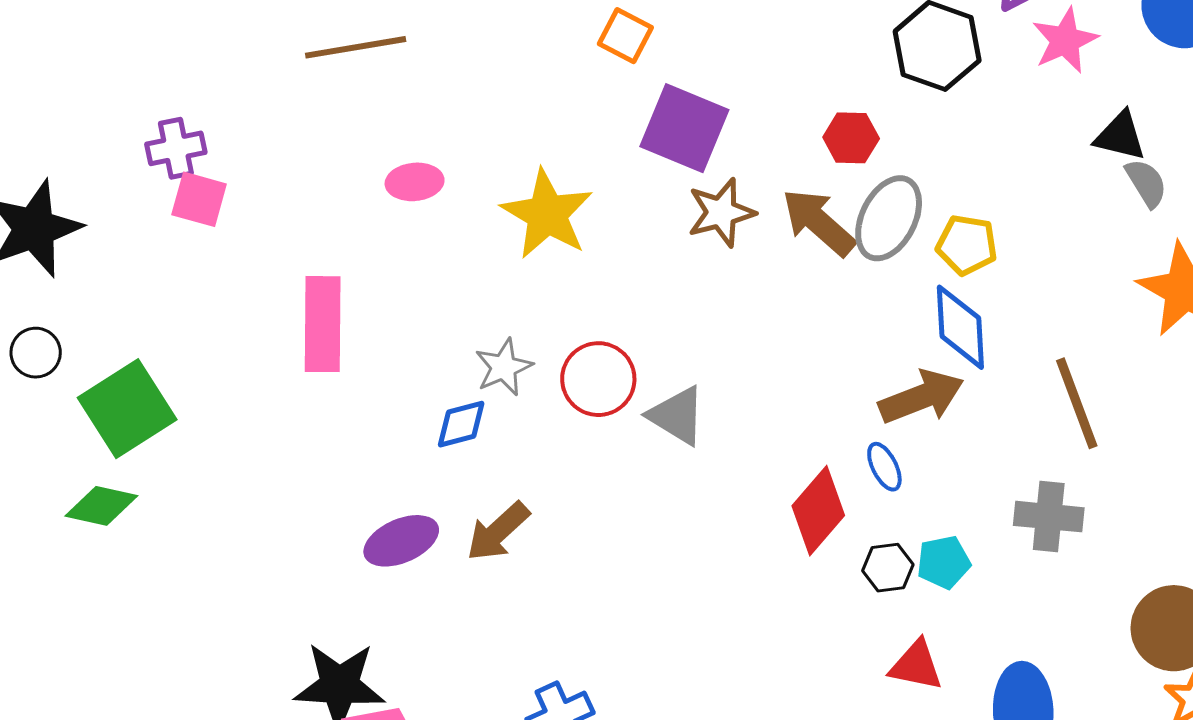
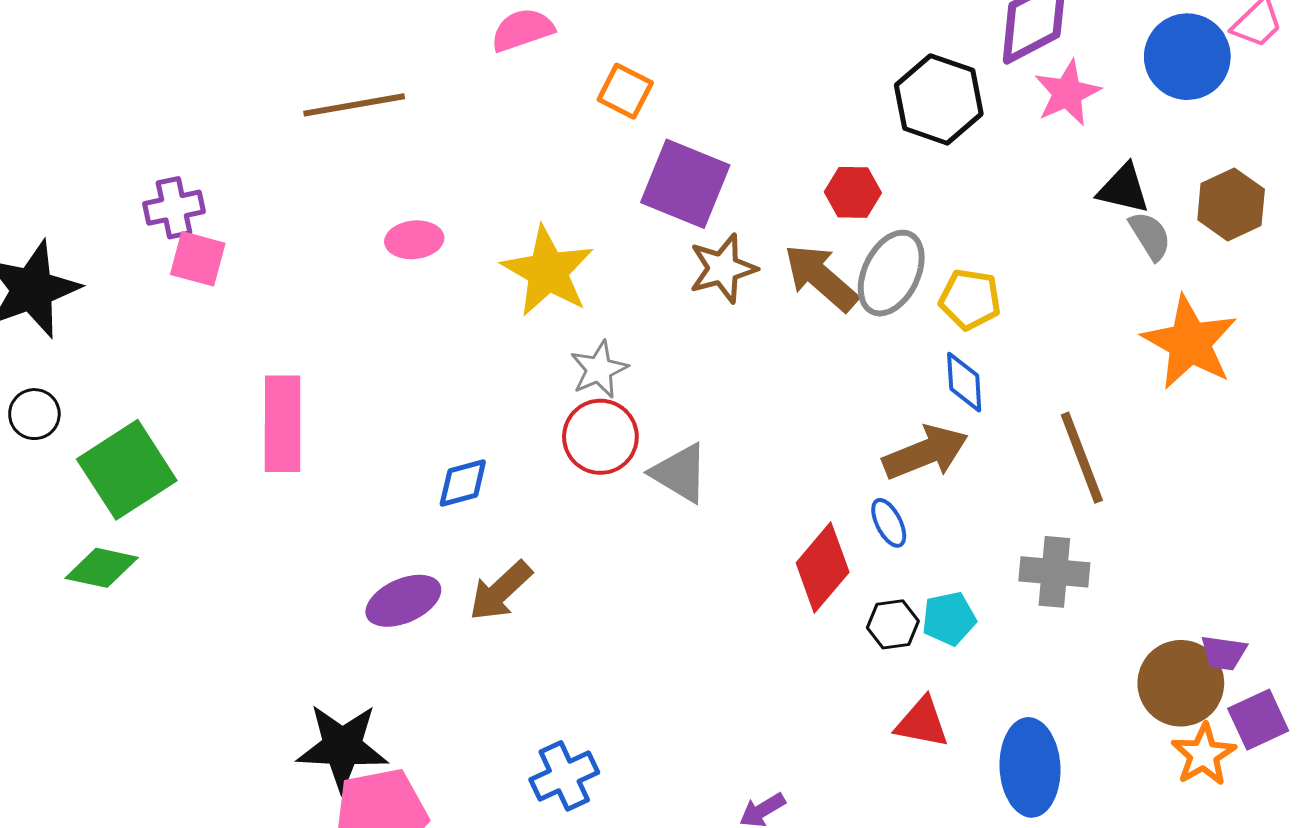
pink rectangle: (323, 324) -> (283, 424), moved
blue diamond: (960, 327) -> (964, 382), size x0.7
gray star: (504, 367) -> (599, 369), moved

